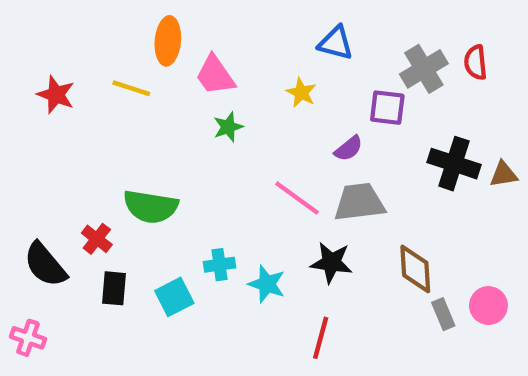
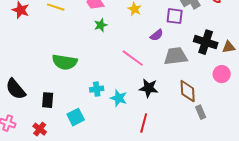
gray trapezoid: (359, 202) -> (176, 56), moved
red cross: (97, 239) -> (40, 129), moved
cyan square: (174, 297) -> (76, 117), moved
pink circle: (488, 306) -> (222, 74), moved

